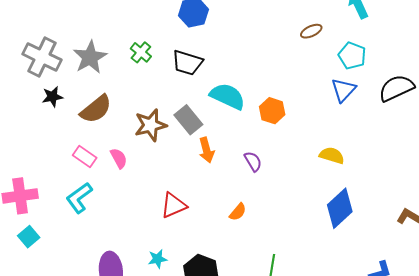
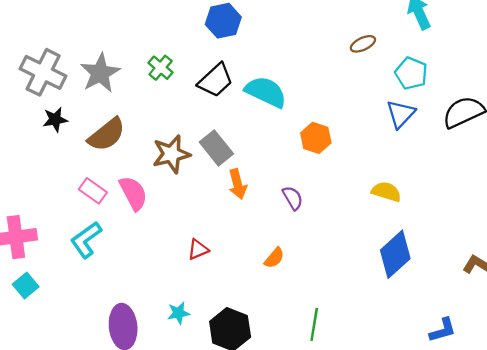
black trapezoid: (187, 63) -> (216, 80), turned -60
cyan semicircle: (228, 96) -> (266, 92), moved
pink semicircle: (119, 158) -> (133, 193), size x1.4
red triangle: (174, 205) -> (198, 249), size x0.7

